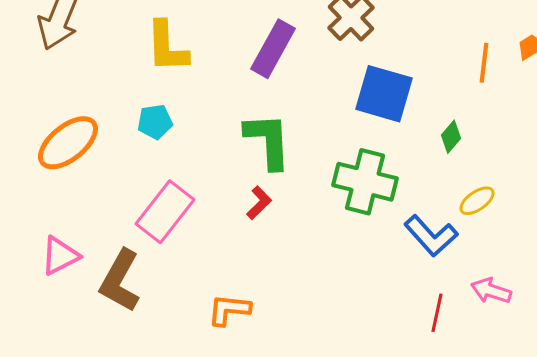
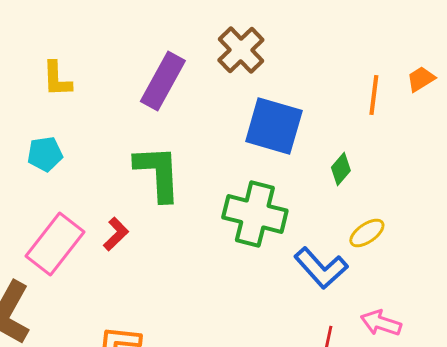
yellow L-shape: (167, 47) -> (57, 79), size x0.7
red L-shape: (259, 203) -> (116, 234), moved

